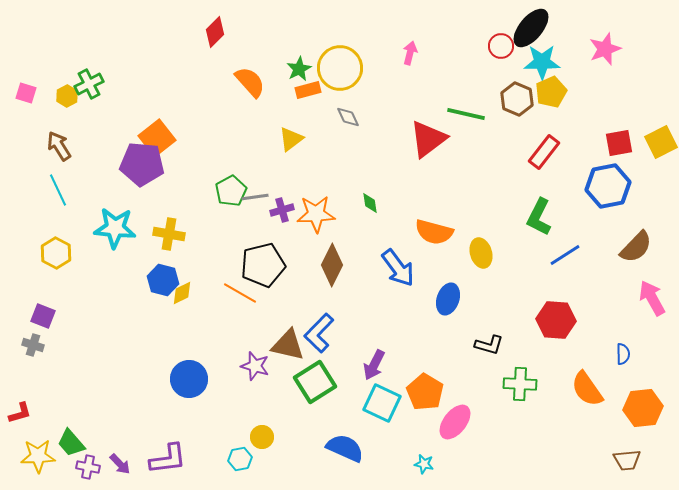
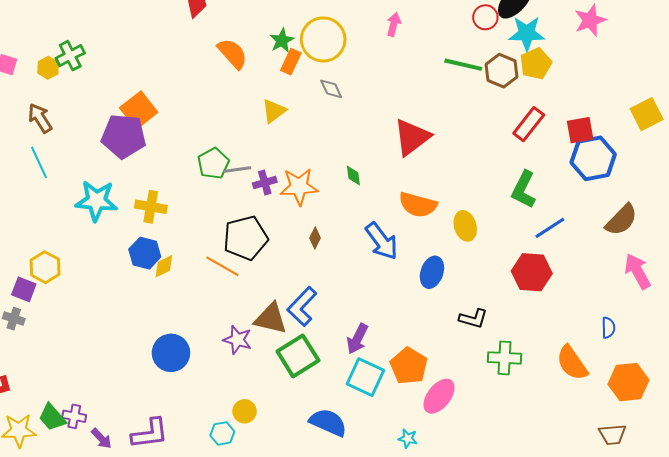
orange rectangle: (308, 90) -> (291, 62), turned -50
green line: (466, 114) -> (463, 65), moved
red triangle: (428, 139) -> (412, 137), moved
red square: (619, 143) -> (580, 130), moved
yellow hexagon: (56, 253) -> (45, 267), moved
brown diamond: (332, 265) -> (315, 238), size x0.5
red hexagon: (556, 320) -> (532, 272), moved
purple cross: (88, 467) -> (74, 416), moved

